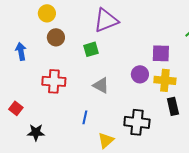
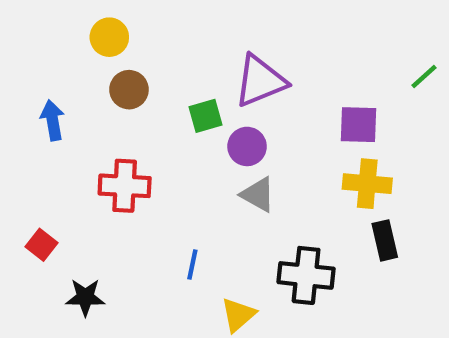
purple triangle: (106, 20) -> (260, 81), moved
purple circle: (140, 74) -> (247, 146), moved
gray triangle: (101, 85) -> (258, 195), moved

